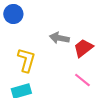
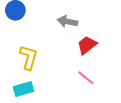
gray arrow: (59, 38) -> (67, 22), moved

